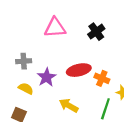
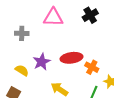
black cross: (96, 32) -> (90, 15), moved
gray cross: (24, 61) -> (22, 33), moved

